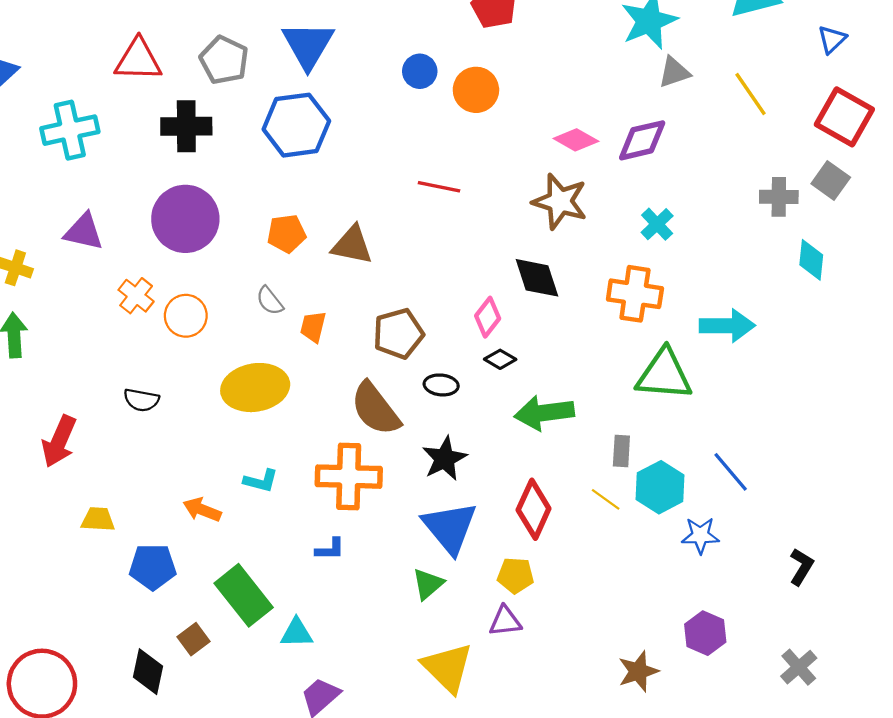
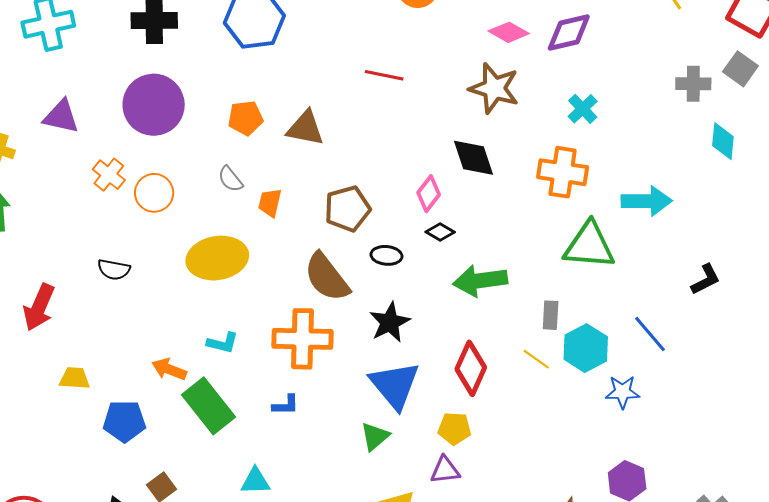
black L-shape: (801, 567) -> (706, 279), moved, turned 32
green rectangle: (244, 595) -> (209, 406), moved

